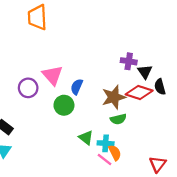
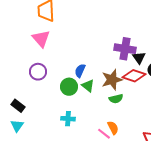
purple cross: (129, 61) -> (125, 49), size x1.5
pink triangle: (52, 75) -> (41, 39), moved
green triangle: (86, 138) -> (88, 86), moved
cyan cross: (106, 143) -> (68, 119), moved

